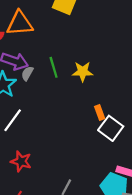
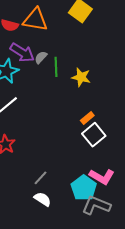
gray semicircle: (27, 73) -> (41, 57), moved
orange rectangle: (100, 113) -> (87, 118), turned 56

